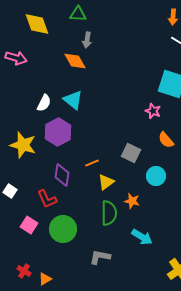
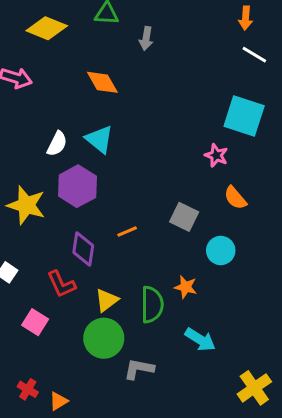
yellow diamond: (37, 24) -> (47, 28), turned -48
gray arrow: (87, 40) -> (146, 38), moved
yellow triangle: (106, 182) -> (107, 300), moved
green circle: (63, 229) -> (104, 338), moved

